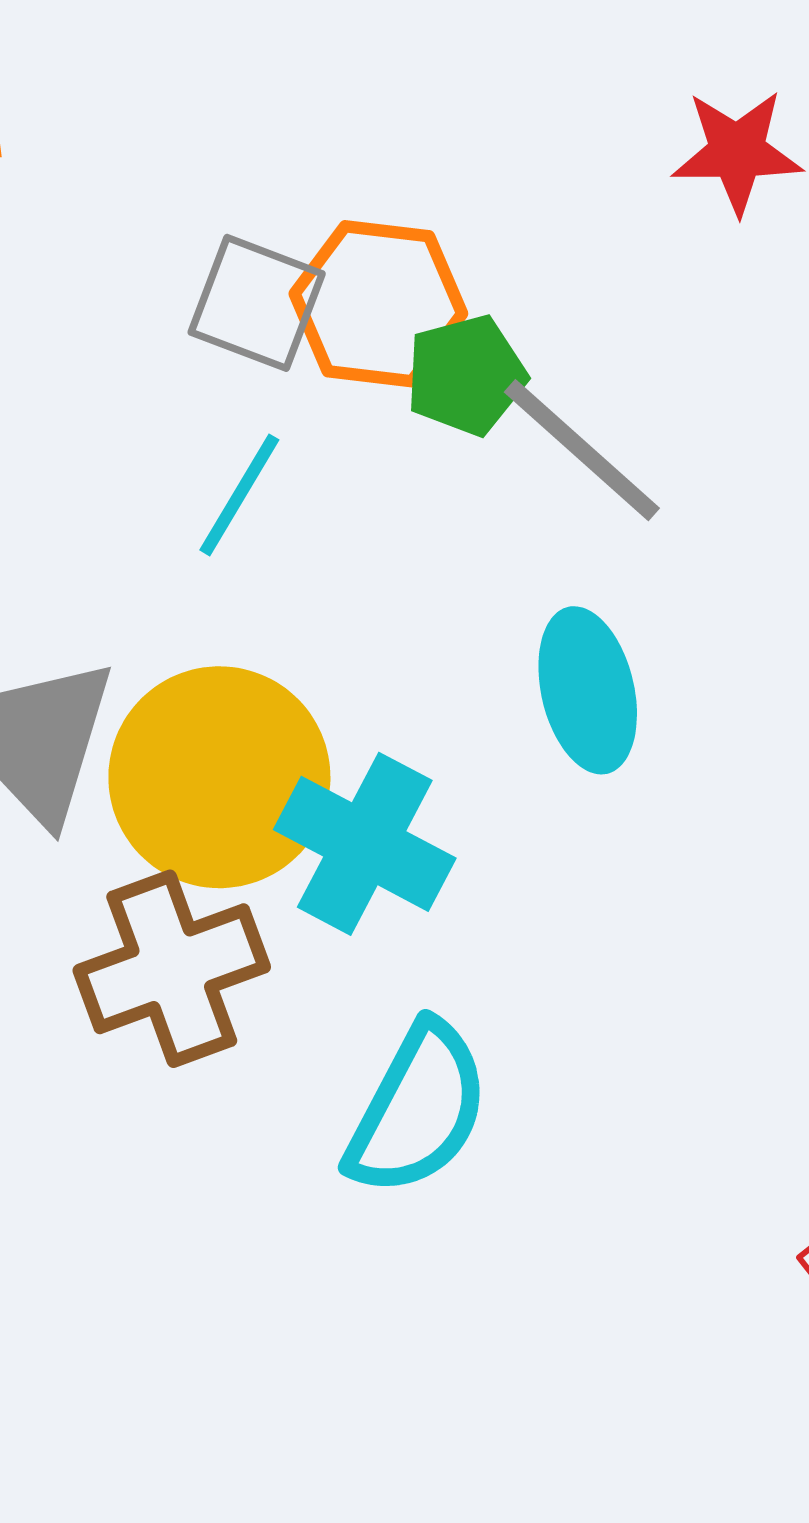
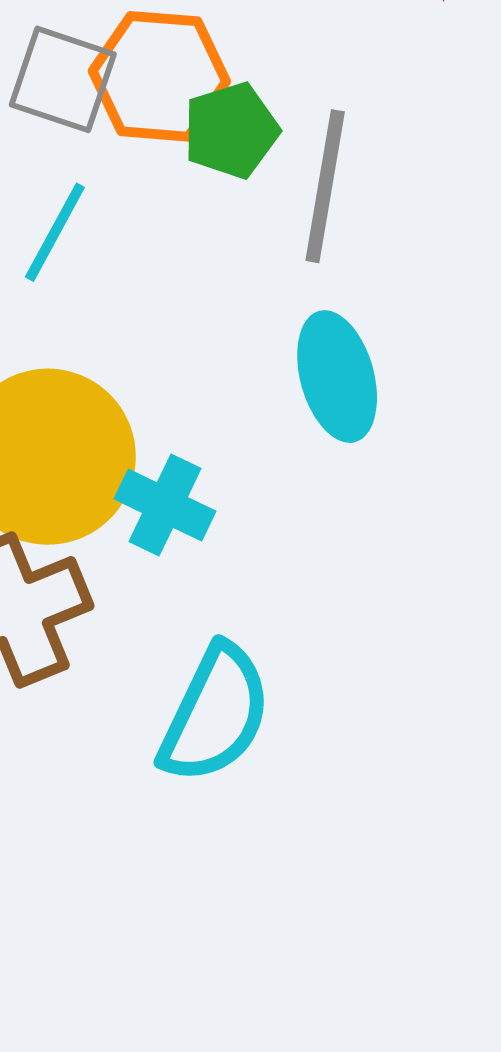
gray line: (582, 450) -> (325, 186), turned 60
cyan cross: (365, 844) -> (165, 505), size x0.7

